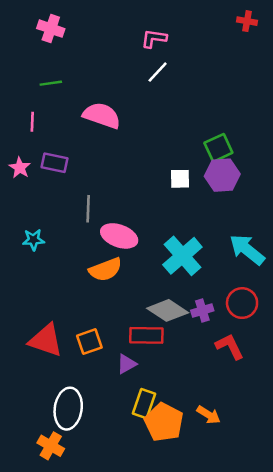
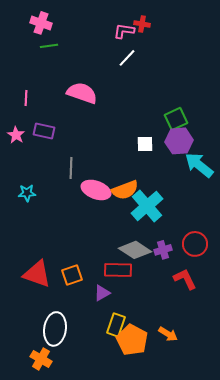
red cross: (247, 21) -> (142, 24), moved
green line: (51, 83) -> (49, 46), moved
cyan arrow: (247, 250) -> (199, 165), moved
orange semicircle: (105, 269) -> (125, 190), moved

